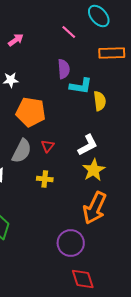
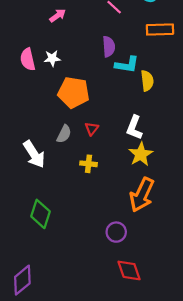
white L-shape: (88, 145) -> (134, 128), turned 140
gray semicircle: (22, 151) -> (64, 134), size x0.7
purple circle: (71, 243) -> (116, 232), size x0.7

